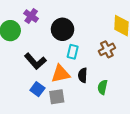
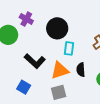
blue square: (37, 89) -> (24, 87), moved

